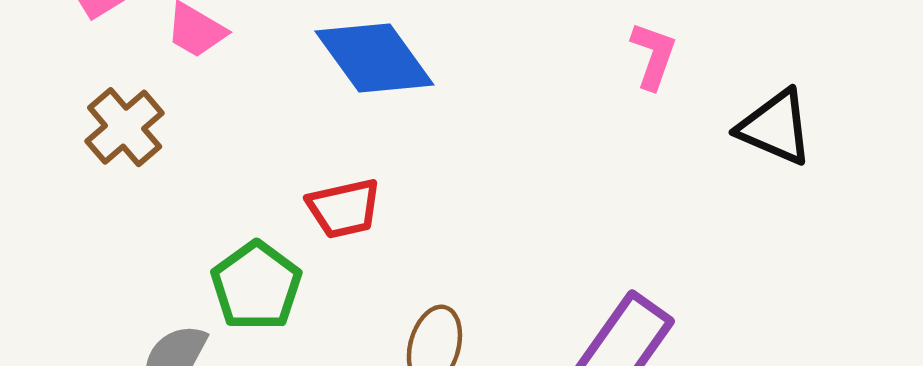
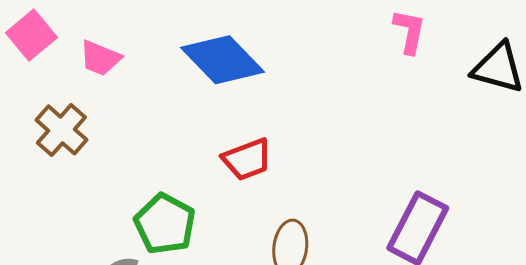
red trapezoid: (344, 208) -> (247, 159), moved

